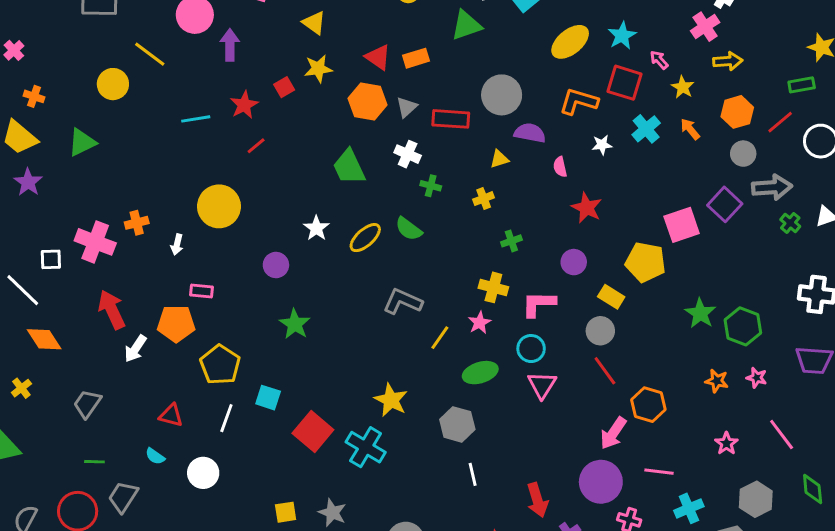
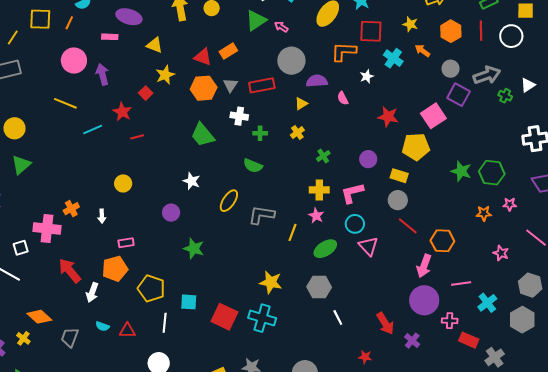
yellow line: (150, 54) -> (65, 103), moved
pink arrow: (659, 60) -> (281, 27), moved
yellow circle: (113, 84) -> (15, 128), moved
red line: (780, 122) -> (481, 31), turned -36
red line: (256, 146) -> (137, 137), turned 40
gray circle: (743, 154) -> (450, 69), moved
yellow circle: (219, 206) -> (123, 183), size x0.6
red star: (587, 208) -> (388, 117), moved
yellow ellipse: (365, 238) -> (229, 201), moved
orange diamond: (44, 339) -> (39, 317), moved
cyan semicircle: (155, 456) -> (102, 326), moved

